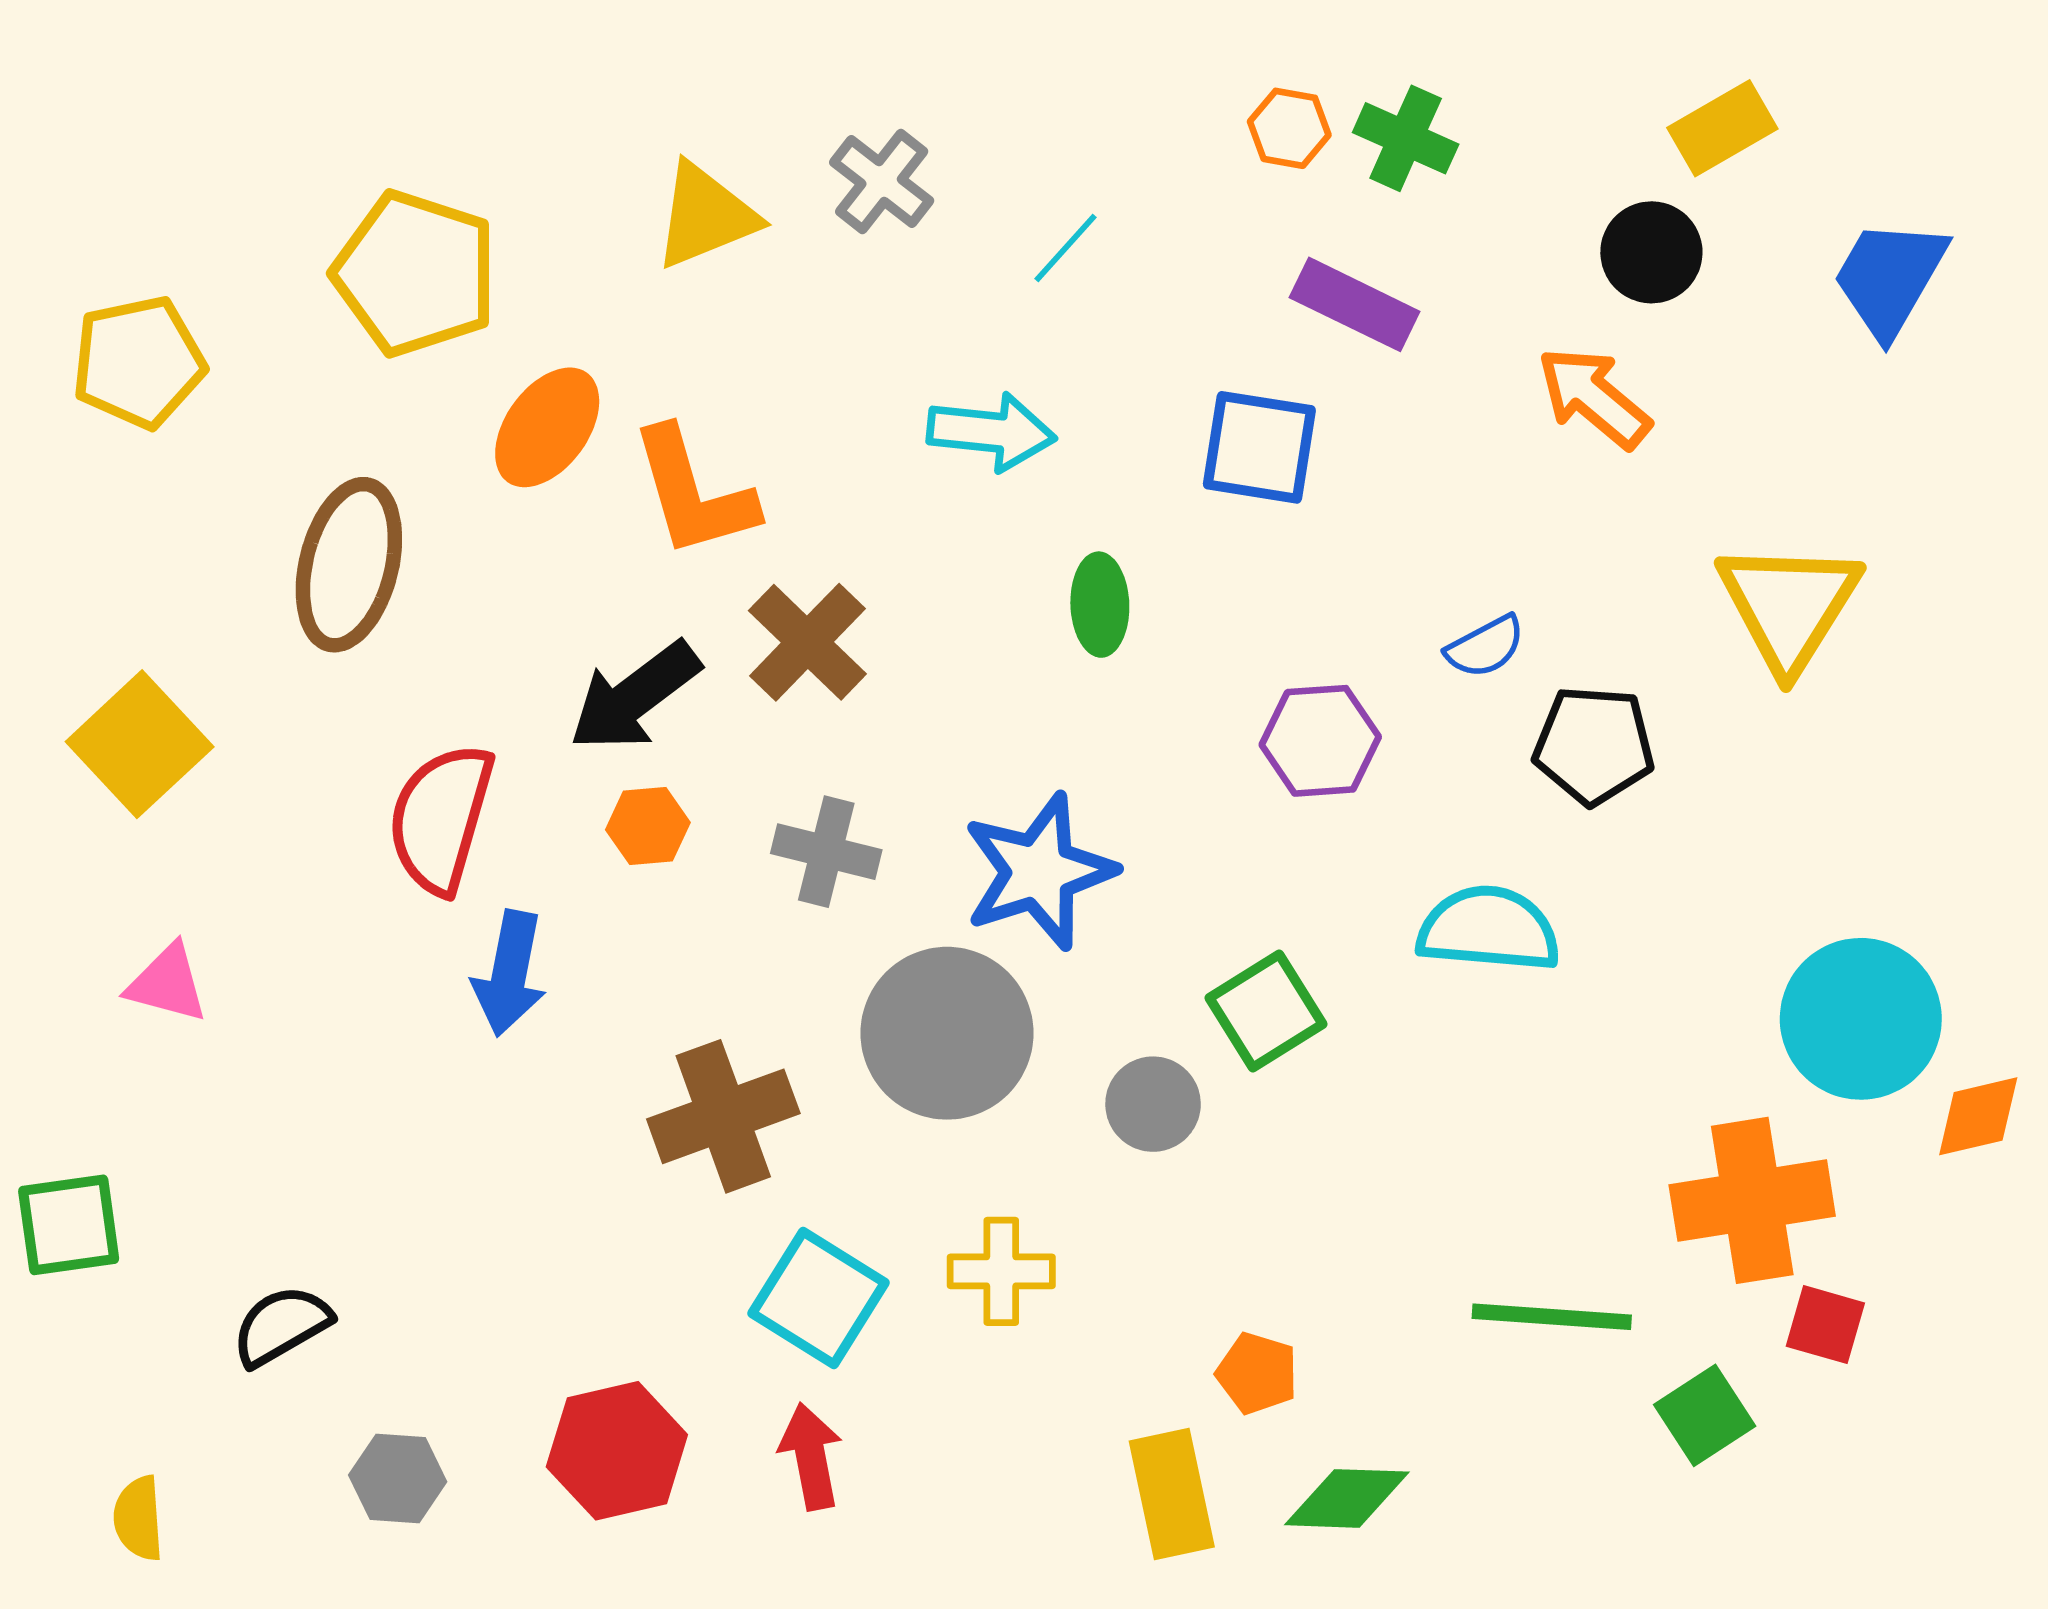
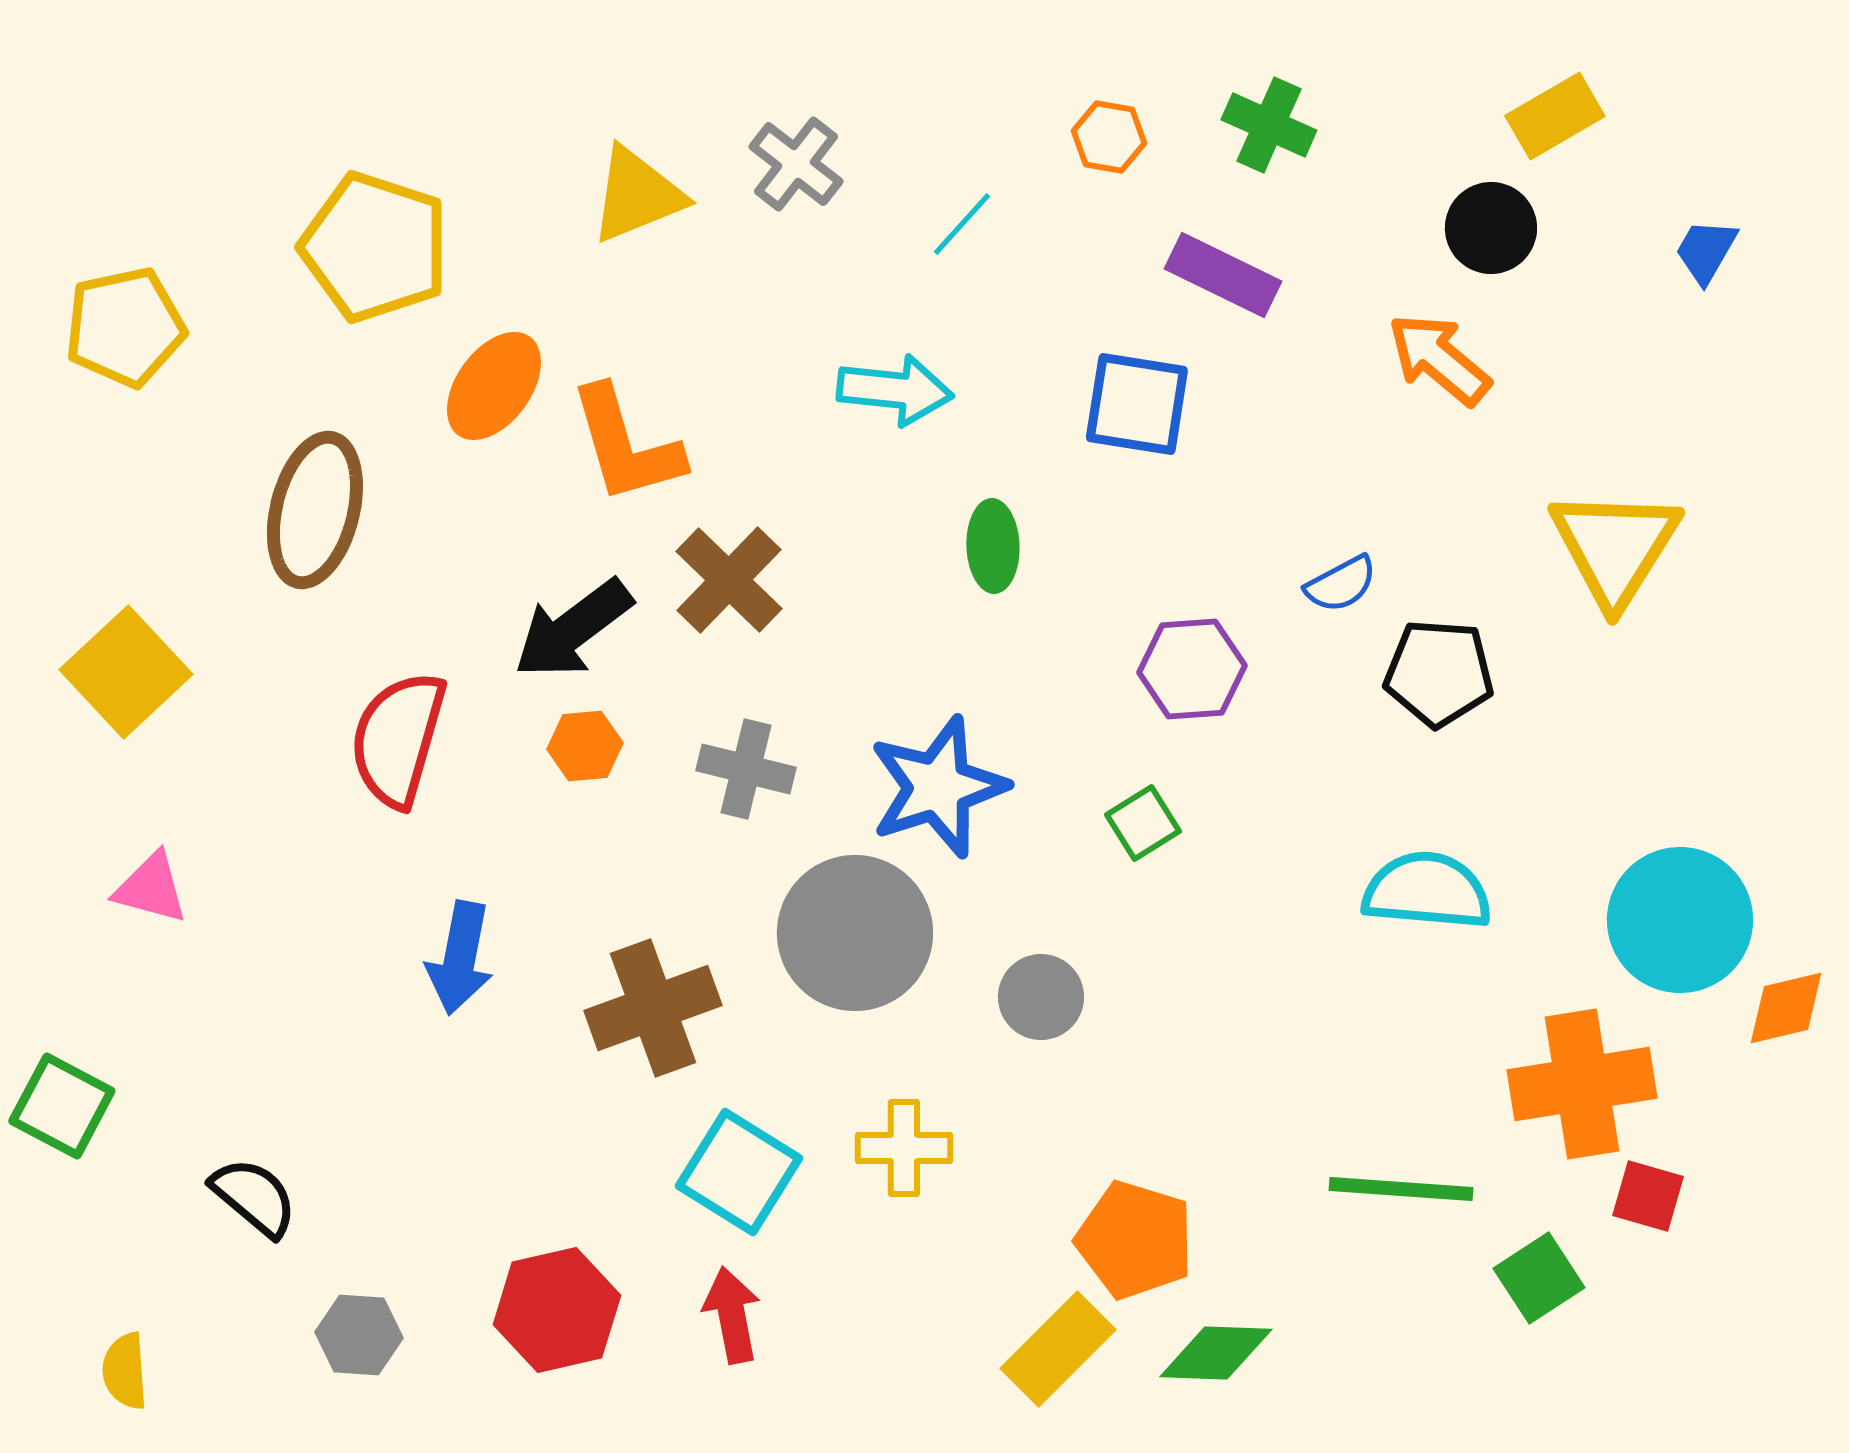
orange hexagon: (1289, 128) -> (1109, 137), moved
blue trapezoid: (1890, 278) -> (1706, 251), size x0.6
cyan semicircle: (1489, 929) -> (1427, 891), moved
blue arrow: (509, 973) -> (460, 958), moved
green square: (1266, 1011) -> (1143, 823), moved, size x0.7
green square: (69, 1225) -> (62, 1106), turned 36
black semicircle: (281, 1326) -> (254, 1197), turned 70
orange pentagon: (1257, 1373) -> (1135, 1240), size x1.6
yellow rectangle: (1172, 1494) -> (1058, 1349), turned 57

